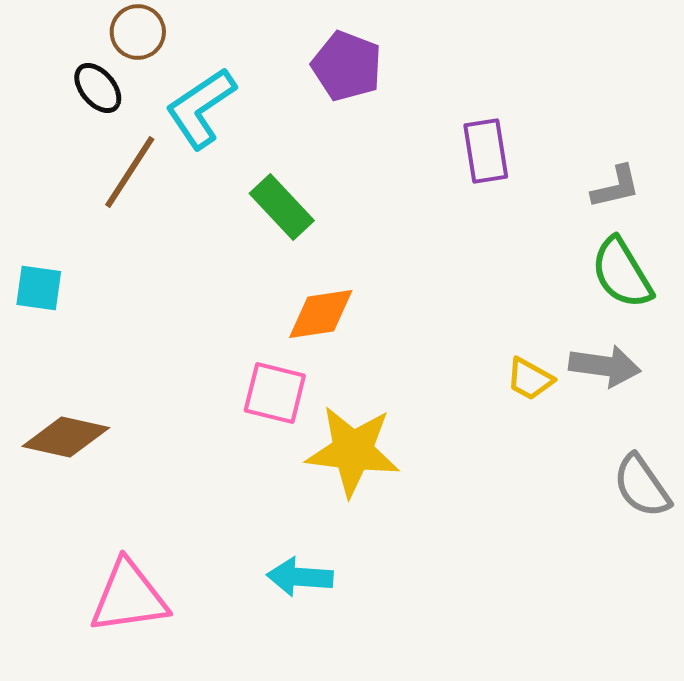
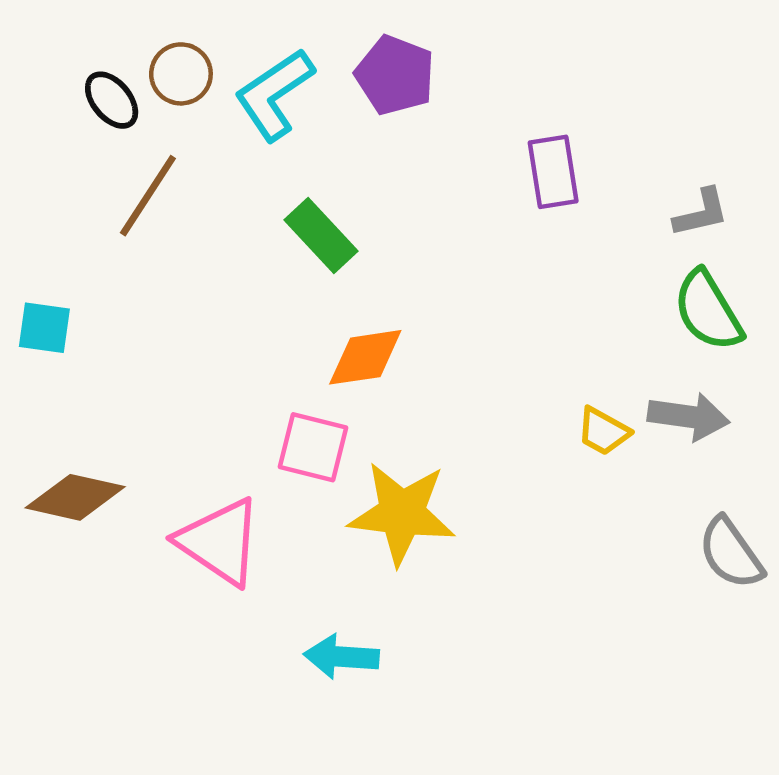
brown circle: (138, 32) -> (181, 74), moved
cyan L-shape: (201, 108) -> (274, 94), moved
pink triangle: (129, 597) -> (220, 542), moved, turned 42

